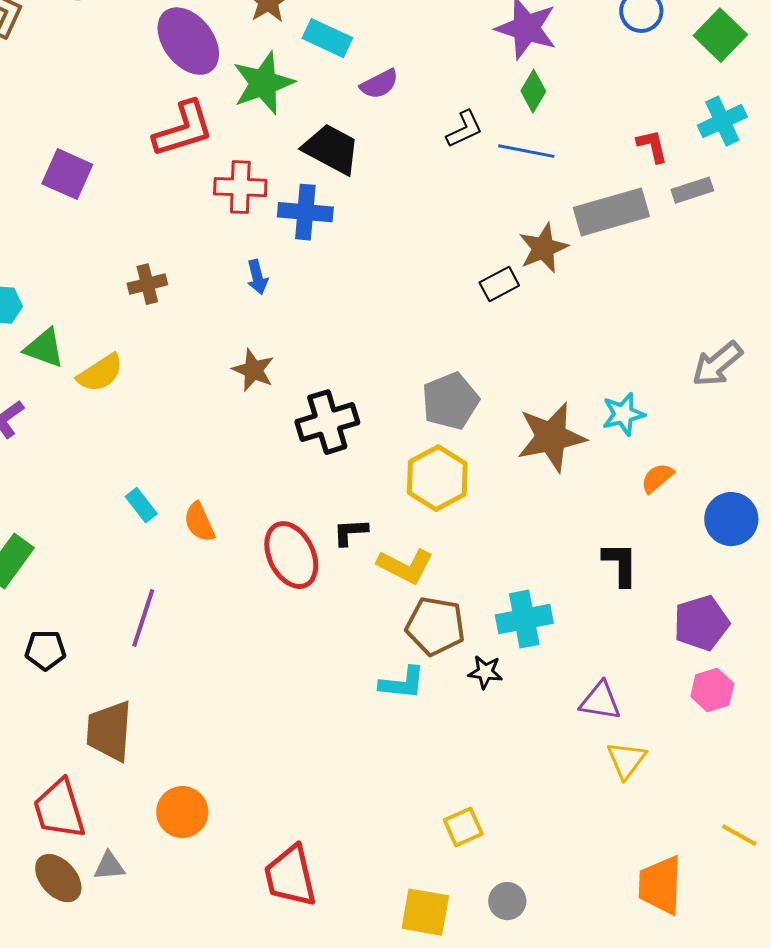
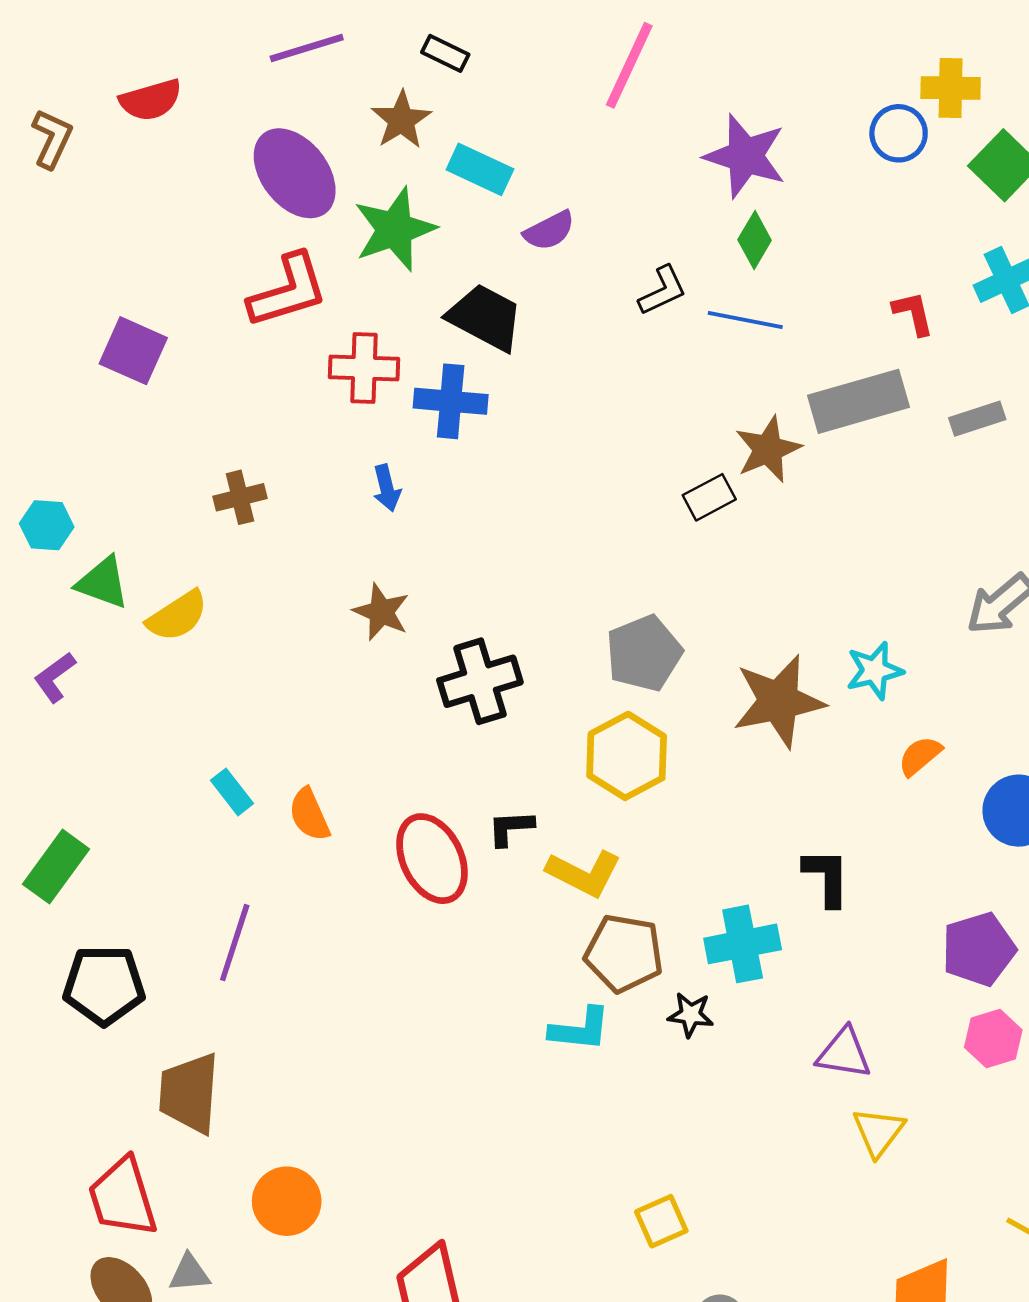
gray rectangle: (692, 190) -> (977, 419), moved
black L-shape: (620, 564) -> (827, 877), moved
black pentagon: (45, 650) -> (104, 985), size x1.5

